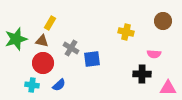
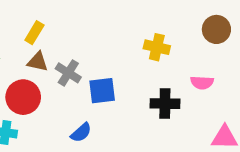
brown triangle: (42, 41) -> (38, 62), moved
black cross: (142, 74) -> (165, 104), moved
blue semicircle: (59, 85) -> (81, 133), moved

